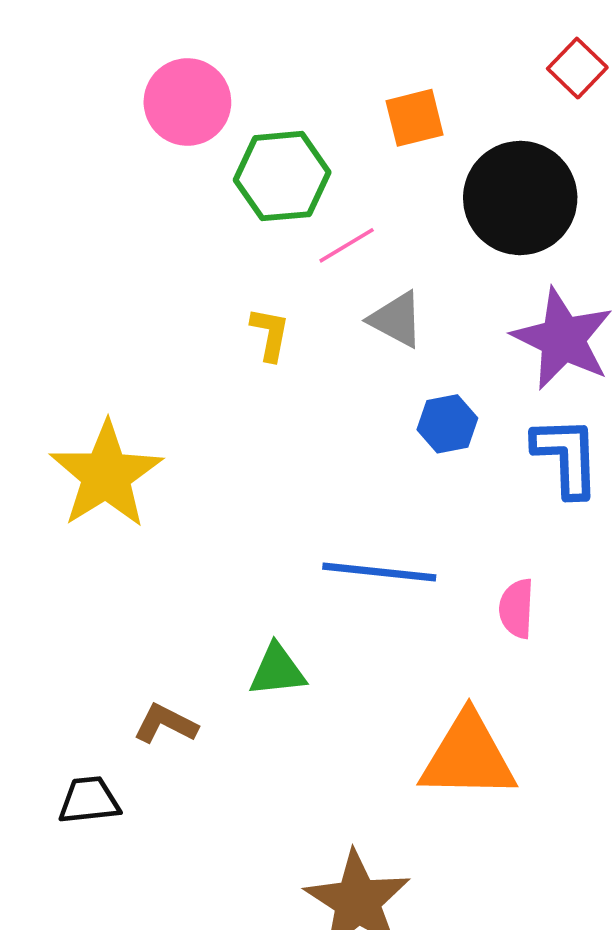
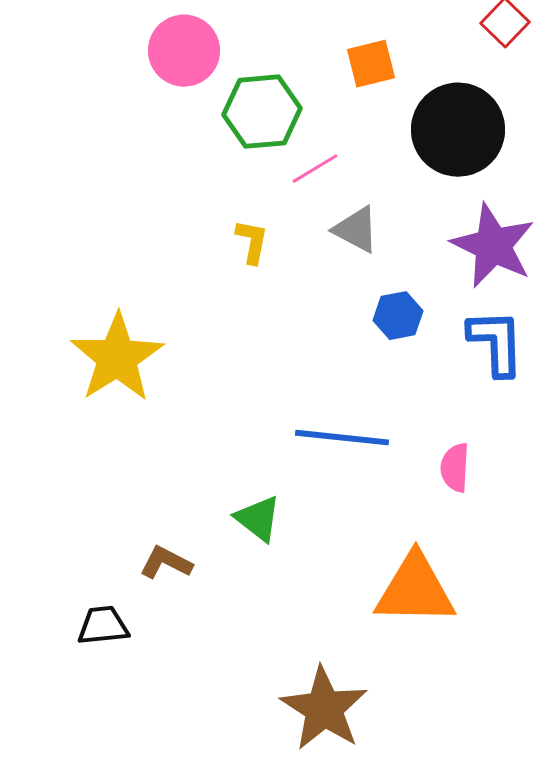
green triangle: (277, 670) -> (258, 519), turned 44

